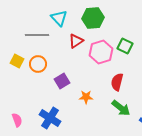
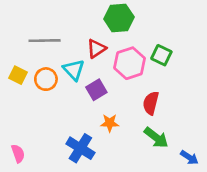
cyan triangle: (59, 18) -> (74, 70), moved
purple square: (62, 81) -> (96, 90), moved
blue cross: (50, 118) -> (80, 148), moved

